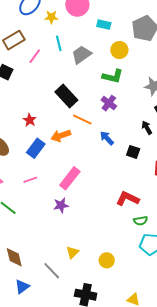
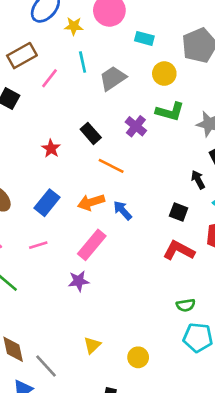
green L-shape: (113, 76) -> (170, 112), moved
black rectangle: (66, 96) -> (91, 133), size x0.7
purple cross: (109, 103) -> (136, 126), moved
red star: (30, 120) -> (51, 149), moved
orange arrow: (61, 136) -> (91, 202), moved
blue arrow: (107, 138) -> (123, 210), moved
red L-shape: (128, 199) -> (179, 250), moved
gray line: (52, 271) -> (46, 366), moved

